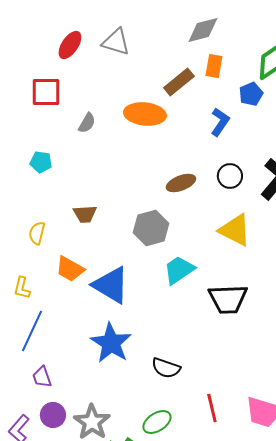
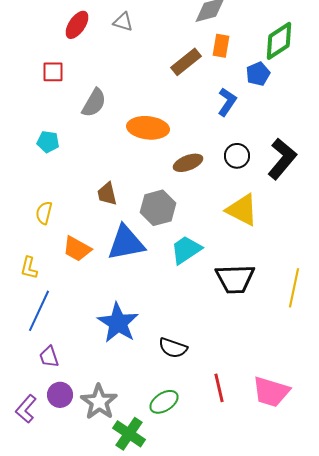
gray triangle: (116, 42) -> (123, 22), size x0.7
red square: (46, 92) -> (53, 72), size x0.7
orange ellipse: (145, 114) -> (148, 128), moved
gray semicircle: (87, 123) -> (94, 103), size x1.4
brown trapezoid: (85, 214) -> (107, 194), moved, turned 80
blue triangle: (111, 285) -> (126, 243), moved, turned -42

